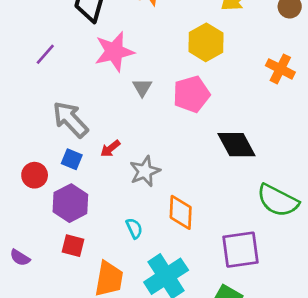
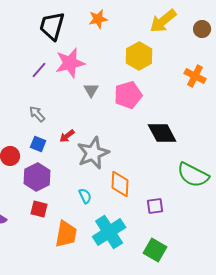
purple line: (45, 54) -> (39, 70), moved
gray arrow: (70, 119) -> (37, 114), size x0.6
gray star: (145, 171) -> (93, 153), size x1.4
purple square: (240, 250) -> (155, 206), moved, size x0.6

